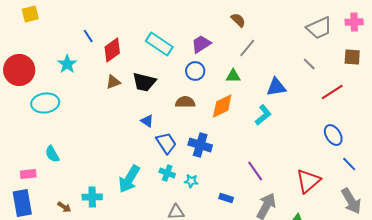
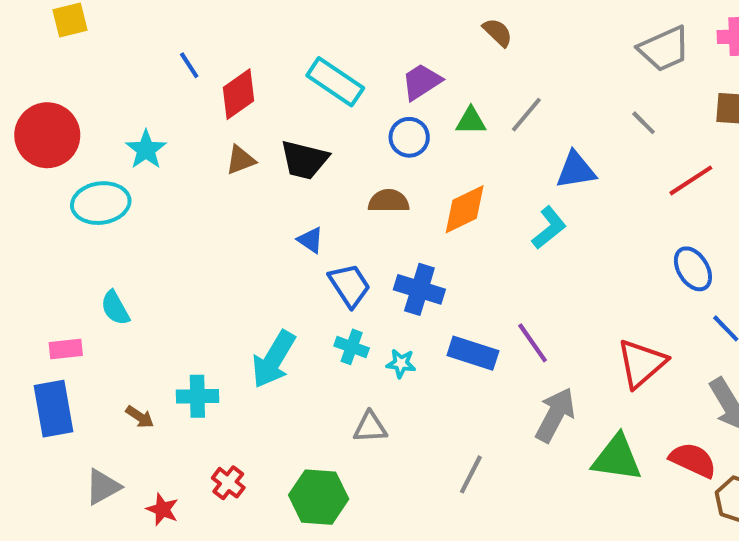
gray line: (247, 48) -> (526, 115), moved
cyan star: (67, 64) -> (146, 150), moved
green triangle: (233, 76) -> (471, 121), moved
blue rectangle: (226, 198) -> (473, 353), moved, size x1.6

